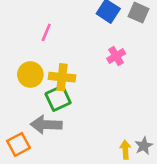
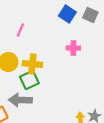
pink cross: (116, 56) -> (73, 48), turned 32

